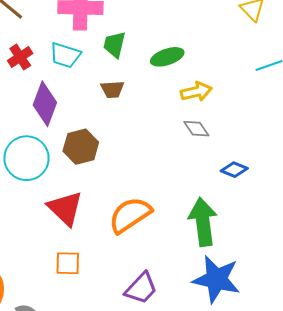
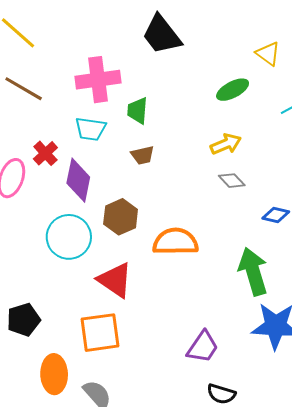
red cross: (20, 57) -> (45, 153), moved
green ellipse: (167, 57) -> (233, 90), moved
orange semicircle: (130, 215) -> (175, 242), moved, turned 42
orange square: (68, 263) -> (100, 333), moved, size x1.6

